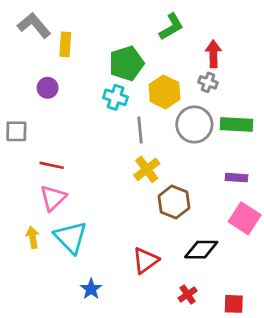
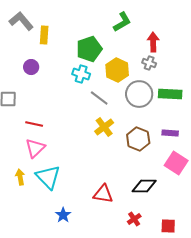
gray line: (140, 130) -> (99, 98), turned -48
brown hexagon: (174, 202) -> (138, 139), moved
red triangle: (145, 260) -> (103, 194), turned 45

